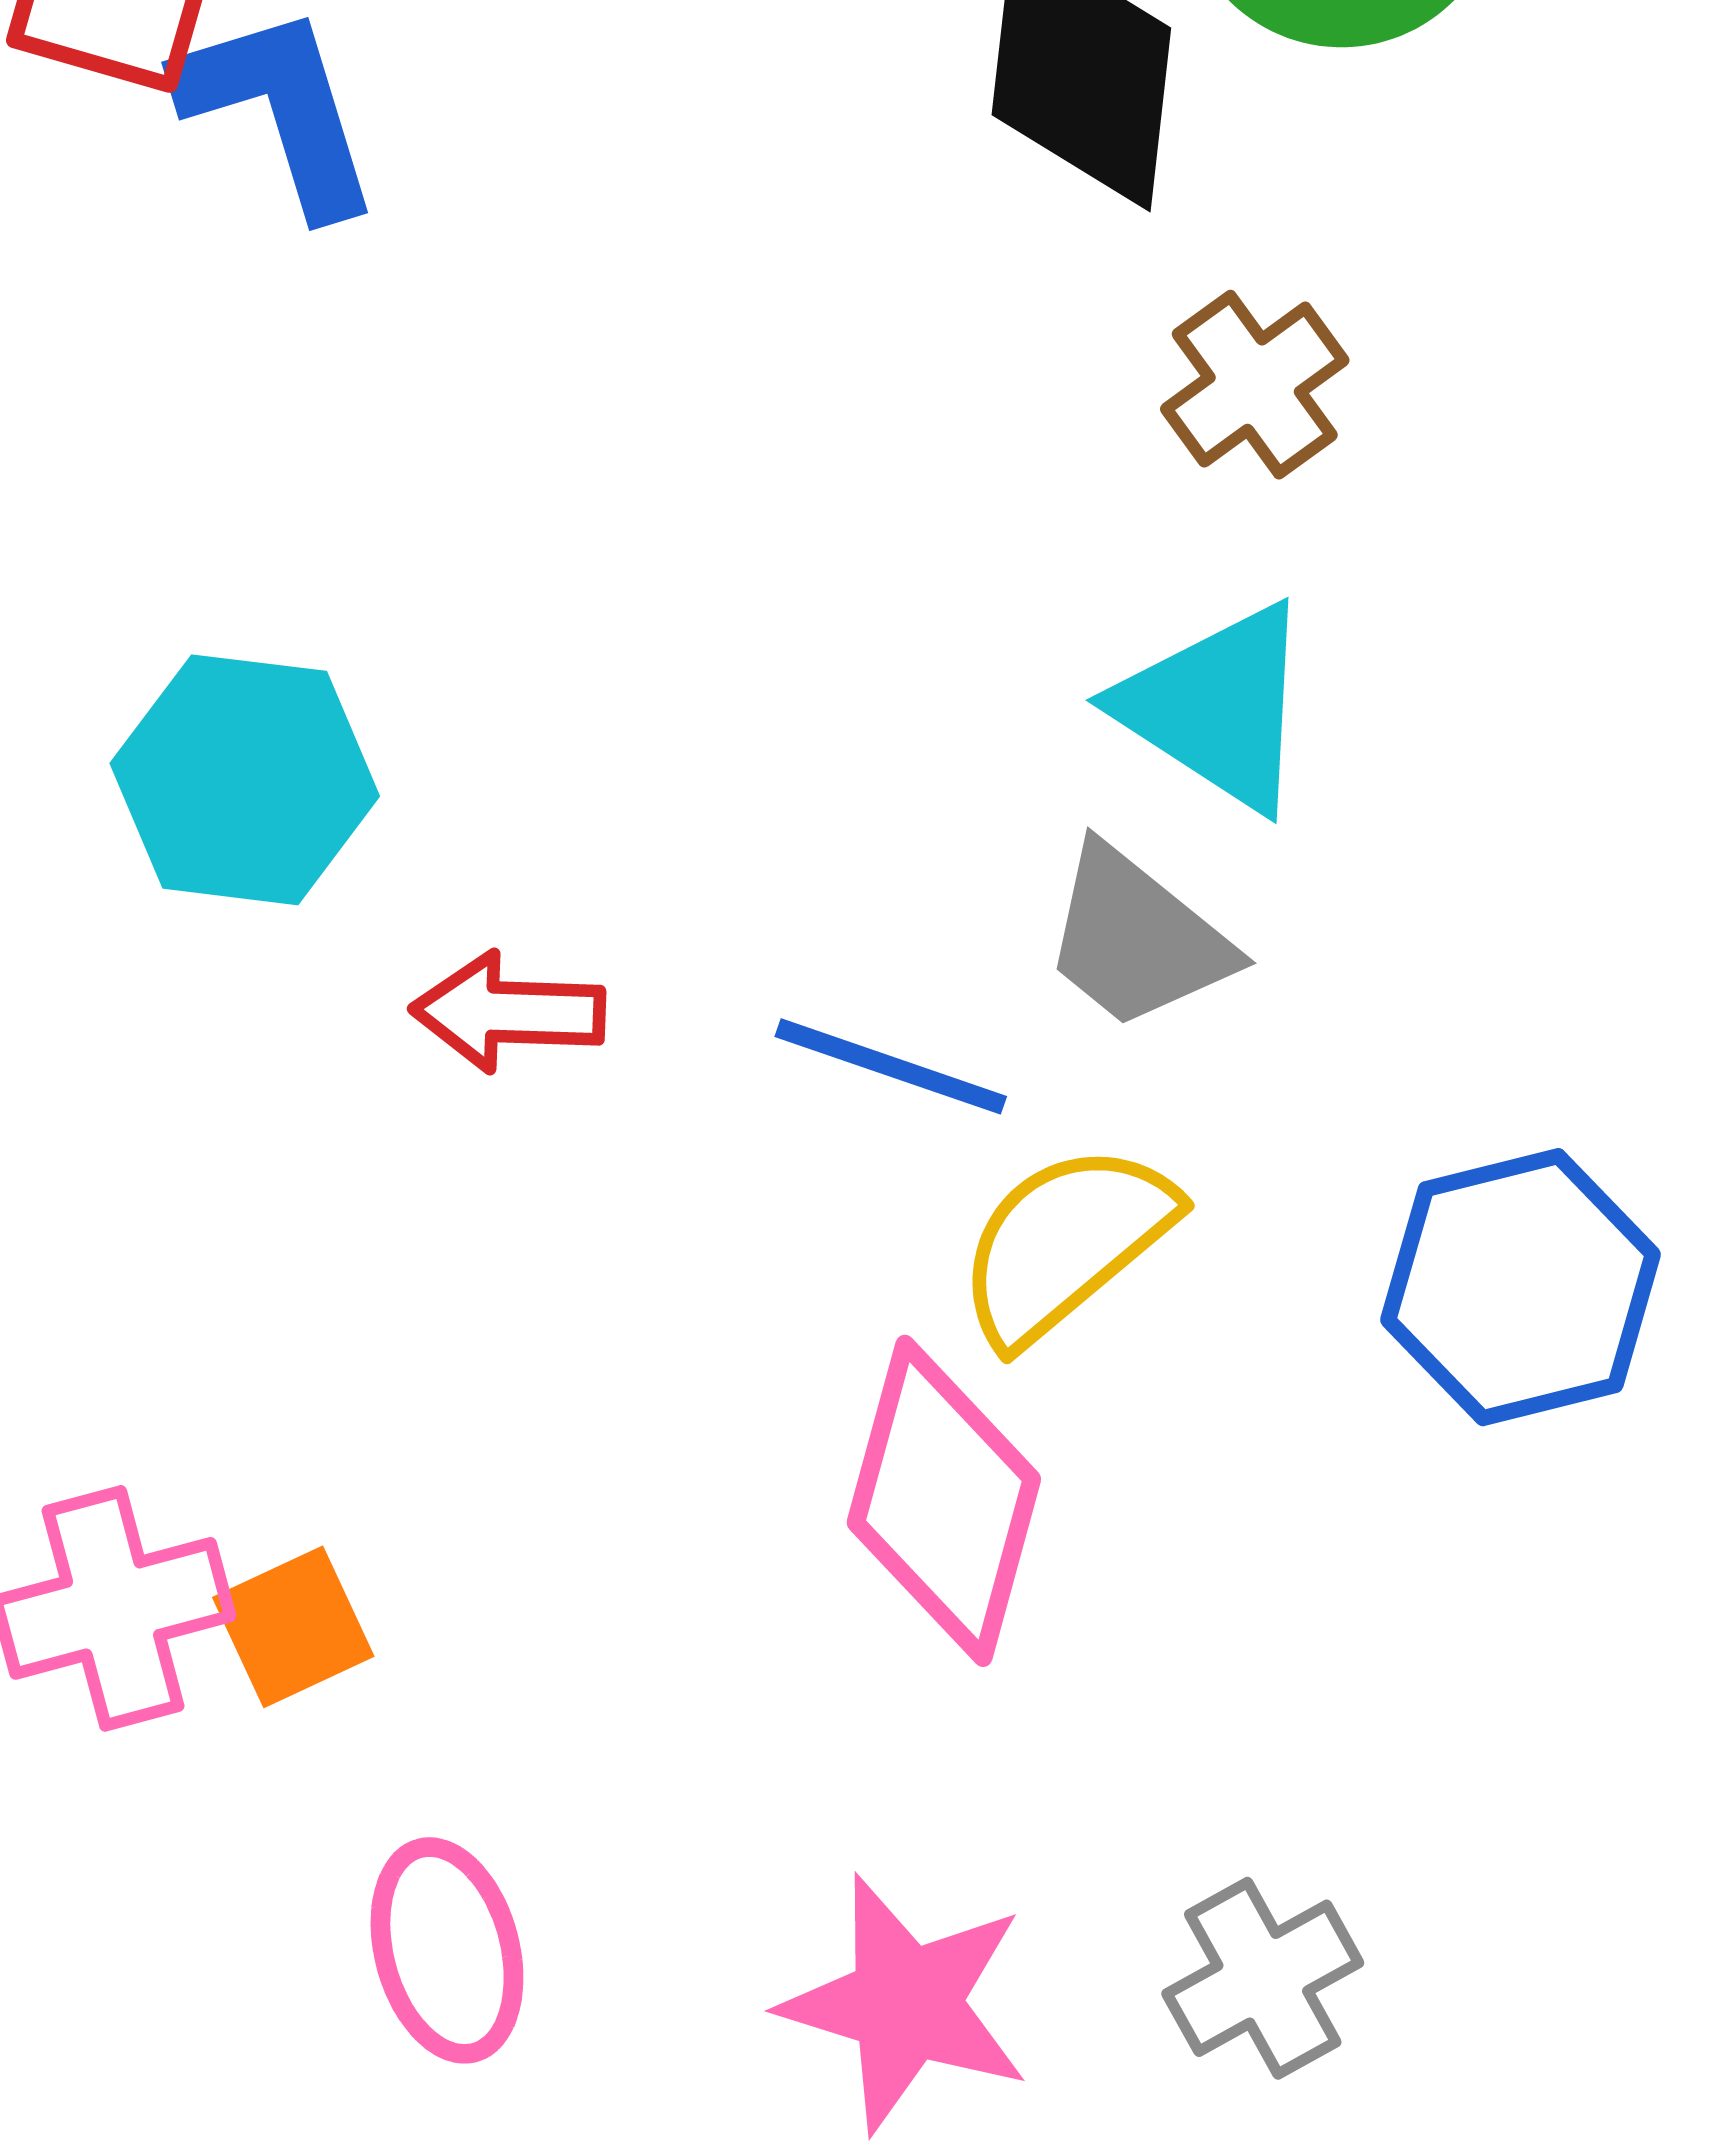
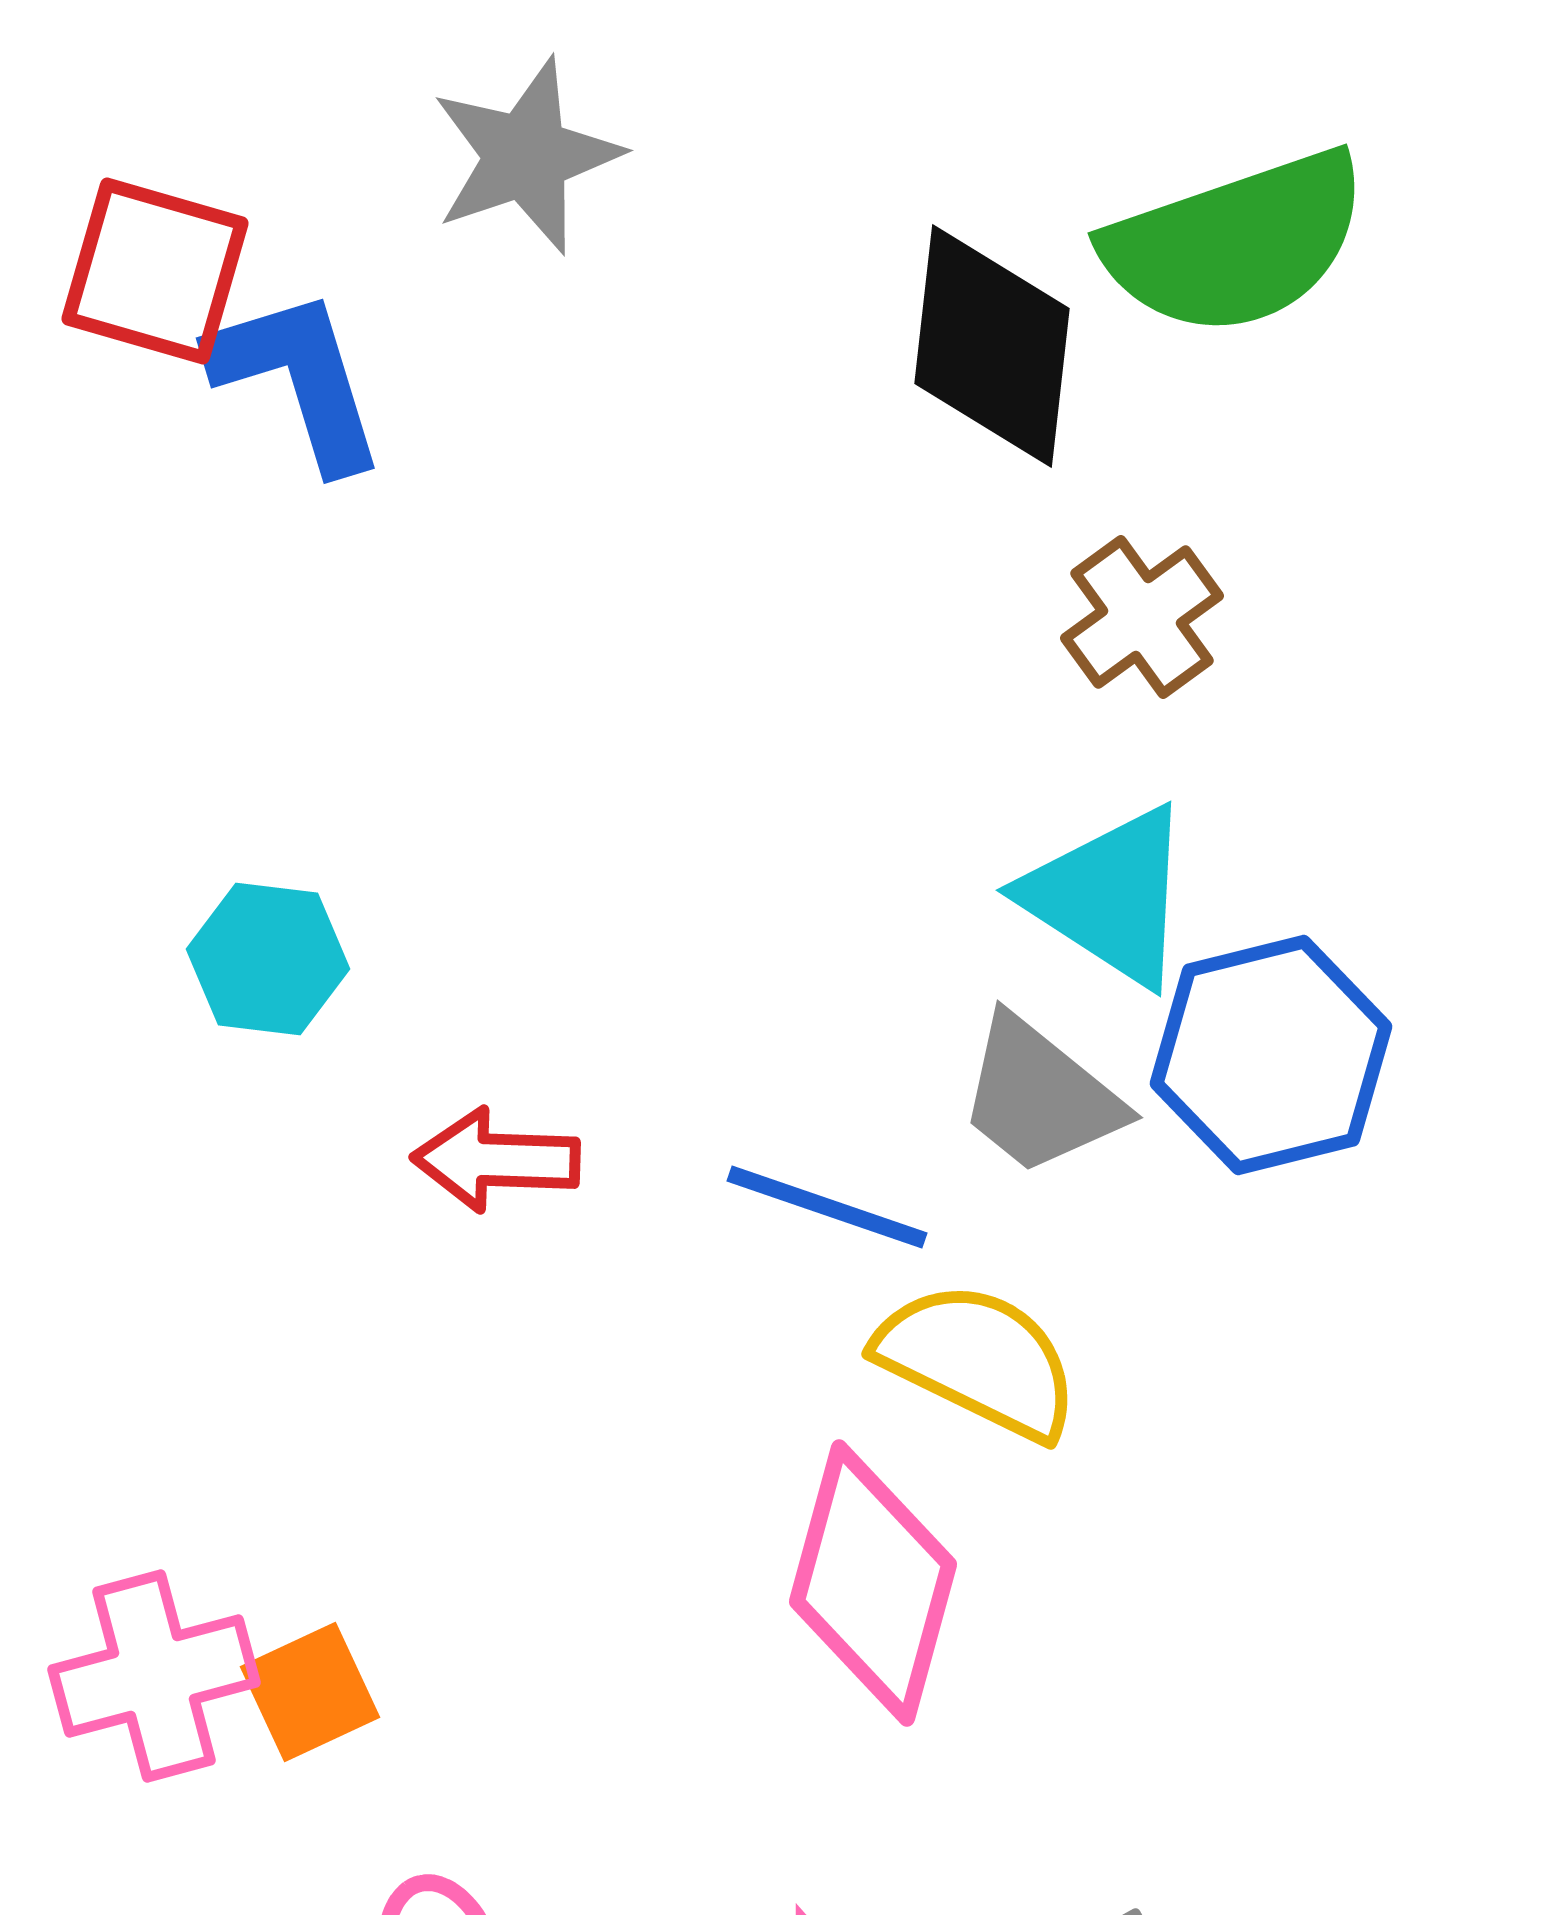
cyan hexagon: (245, 780) -> (268, 959), size x0.7
yellow semicircle: (1065, 1243) -> (978, 1360), turned 66
blue hexagon: (1521, 1287) -> (1271, 1055), moved

